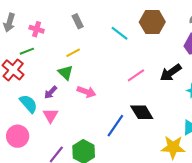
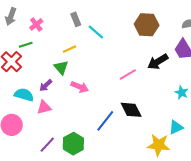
pink cross: (37, 29) -> (36, 24), turned 32
cyan line: (120, 33) -> (96, 32), moved
black arrow: (171, 73) -> (158, 62), moved
cyan semicircle: (28, 104) -> (24, 95), turned -36
pink triangle: (50, 116) -> (44, 107), turned 42

